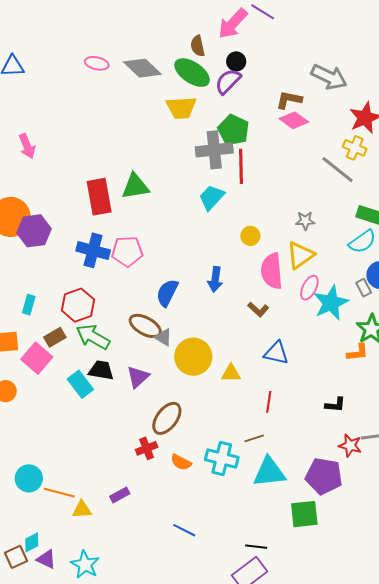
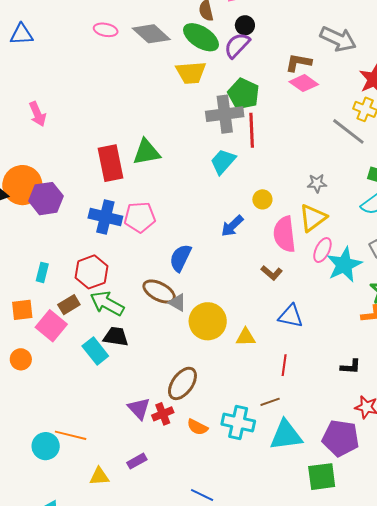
blue arrow: (215, 279) -> (232, 226), moved, turned 40
purple triangle: (138, 377) -> (139, 408), moved, turned -30
orange line: (59, 493) -> (71, 435), moved

